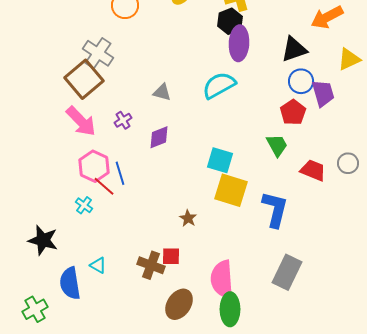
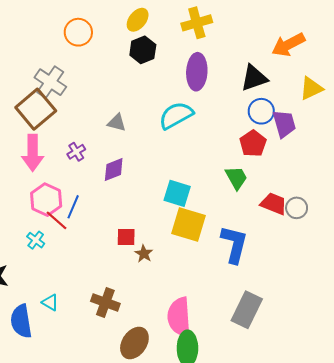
black hexagon: (230, 21) -> (143, 50), moved
pink arrow: (81, 121) -> (33, 153), turned 44
gray circle: (348, 163) -> (297, 208), moved
blue line: (120, 173) -> (73, 207), turned 40
red square: (171, 256) -> (126, 237), moved

